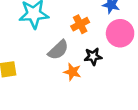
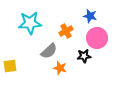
black star: (93, 56) -> (84, 56), moved

